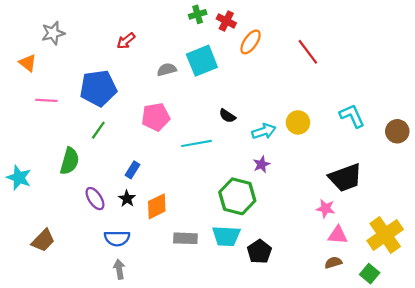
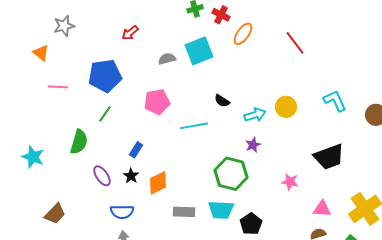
pink star: (326, 209) -> (290, 182), moved

